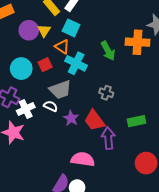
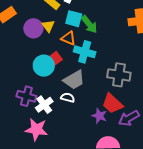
green arrow: (108, 51) -> (89, 24), moved
cyan circle: (21, 69) -> (44, 66), moved
gray cross: (106, 93) -> (119, 75), size x1.6
purple star: (71, 118) -> (99, 116), moved
purple arrow: (108, 138) -> (129, 118), turned -105

